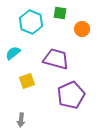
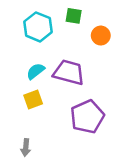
cyan semicircle: (13, 53) -> (36, 71), moved

